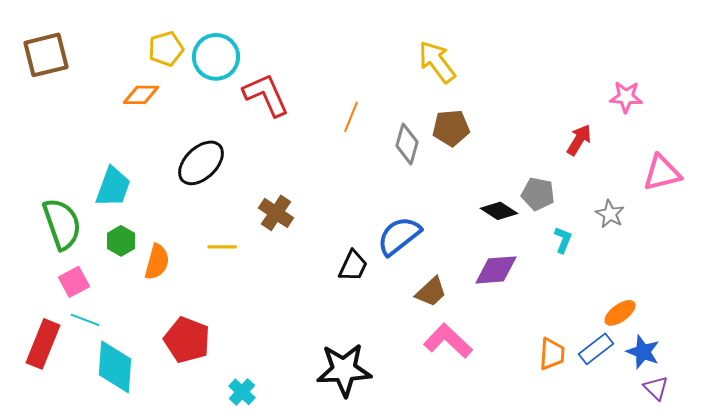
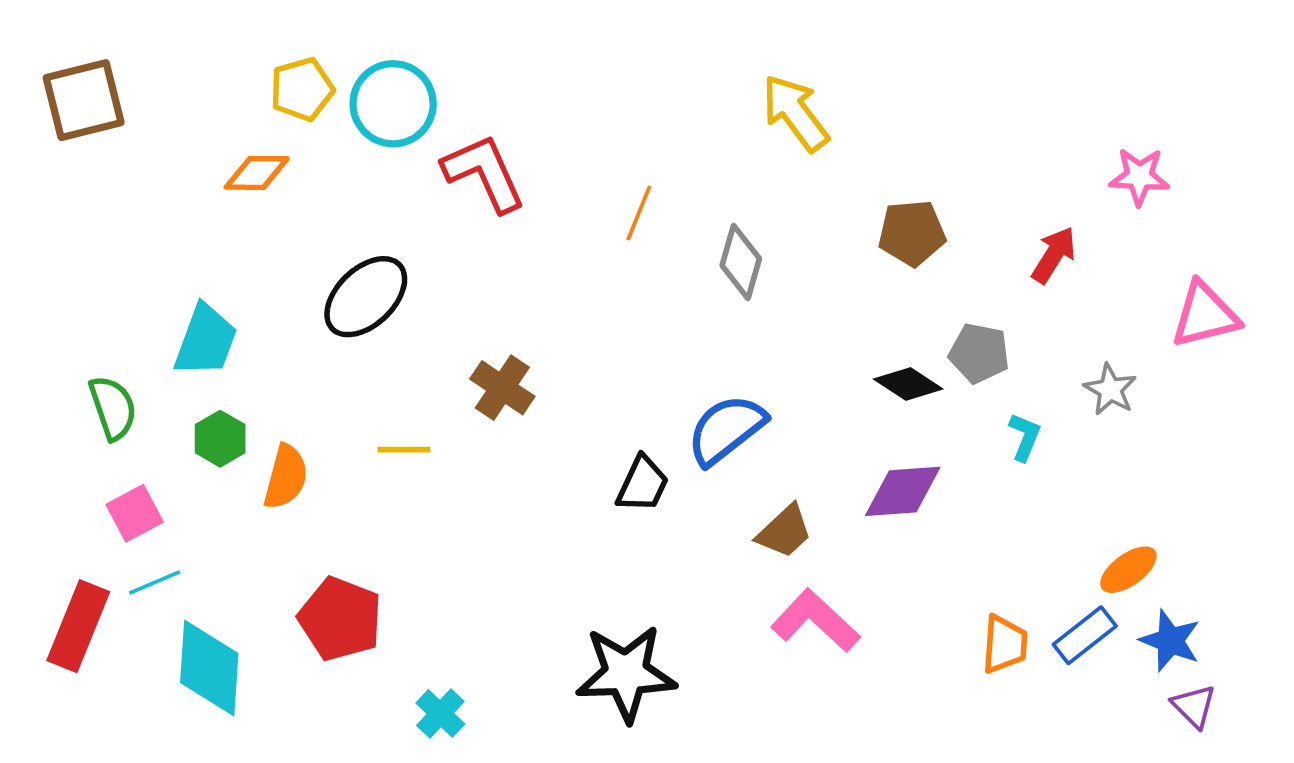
brown pentagon: (451, 128) -> (912, 233), moved
green semicircle: (62, 224) -> (113, 408), size x0.7
cyan line: (85, 320) -> (155, 582), turned -44

